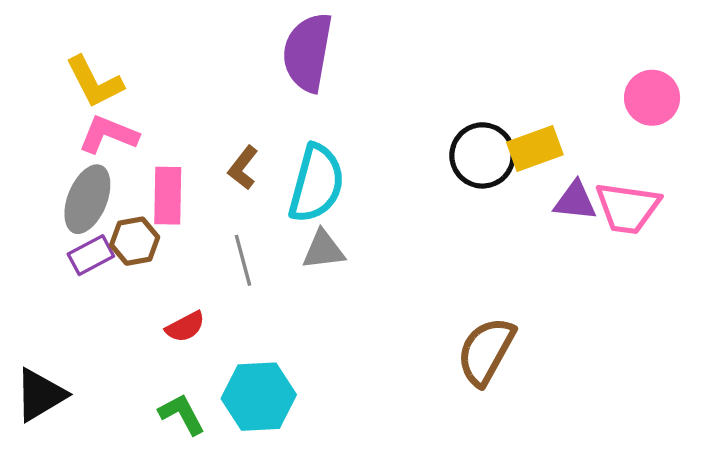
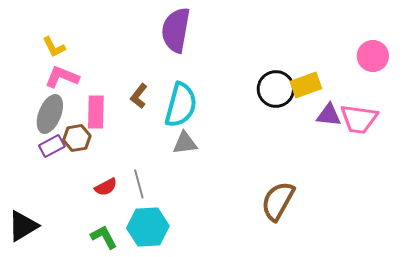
yellow L-shape: (94, 82) -> (54, 47), size x0.7
gray line: (243, 260) -> (139, 184), moved

